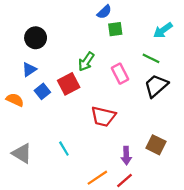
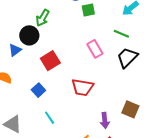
black circle: (36, 38) -> (29, 35), moved
green arrow: (86, 62) -> (43, 18), moved
blue square: (42, 91) -> (38, 90), moved

